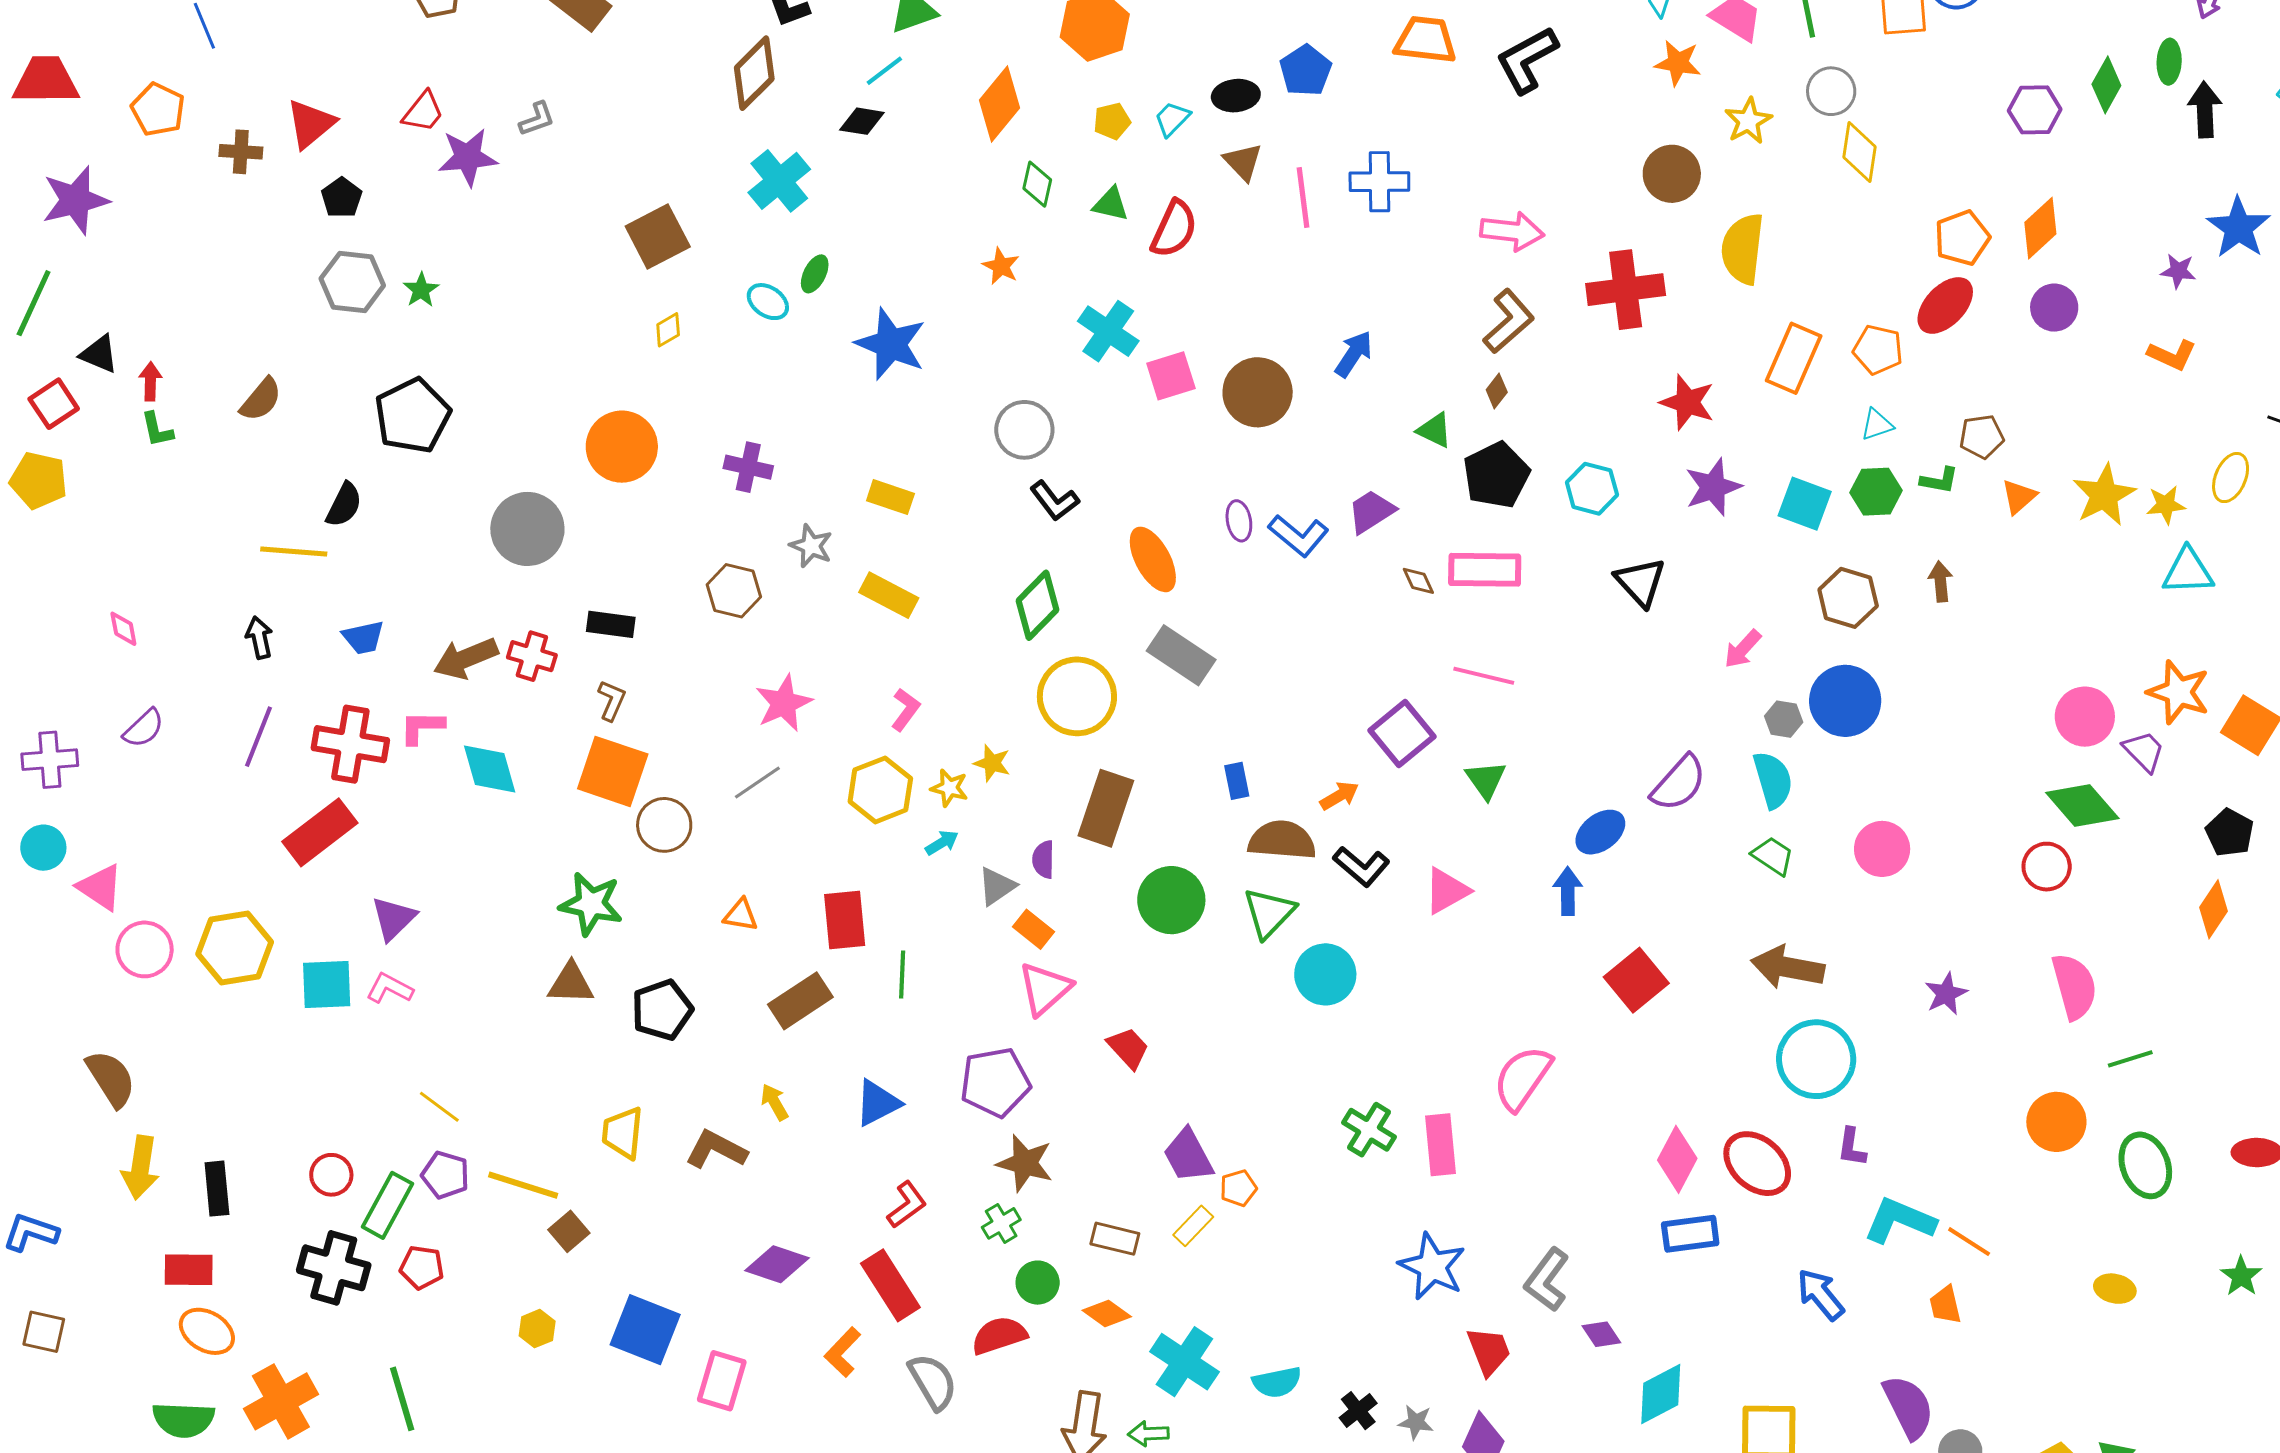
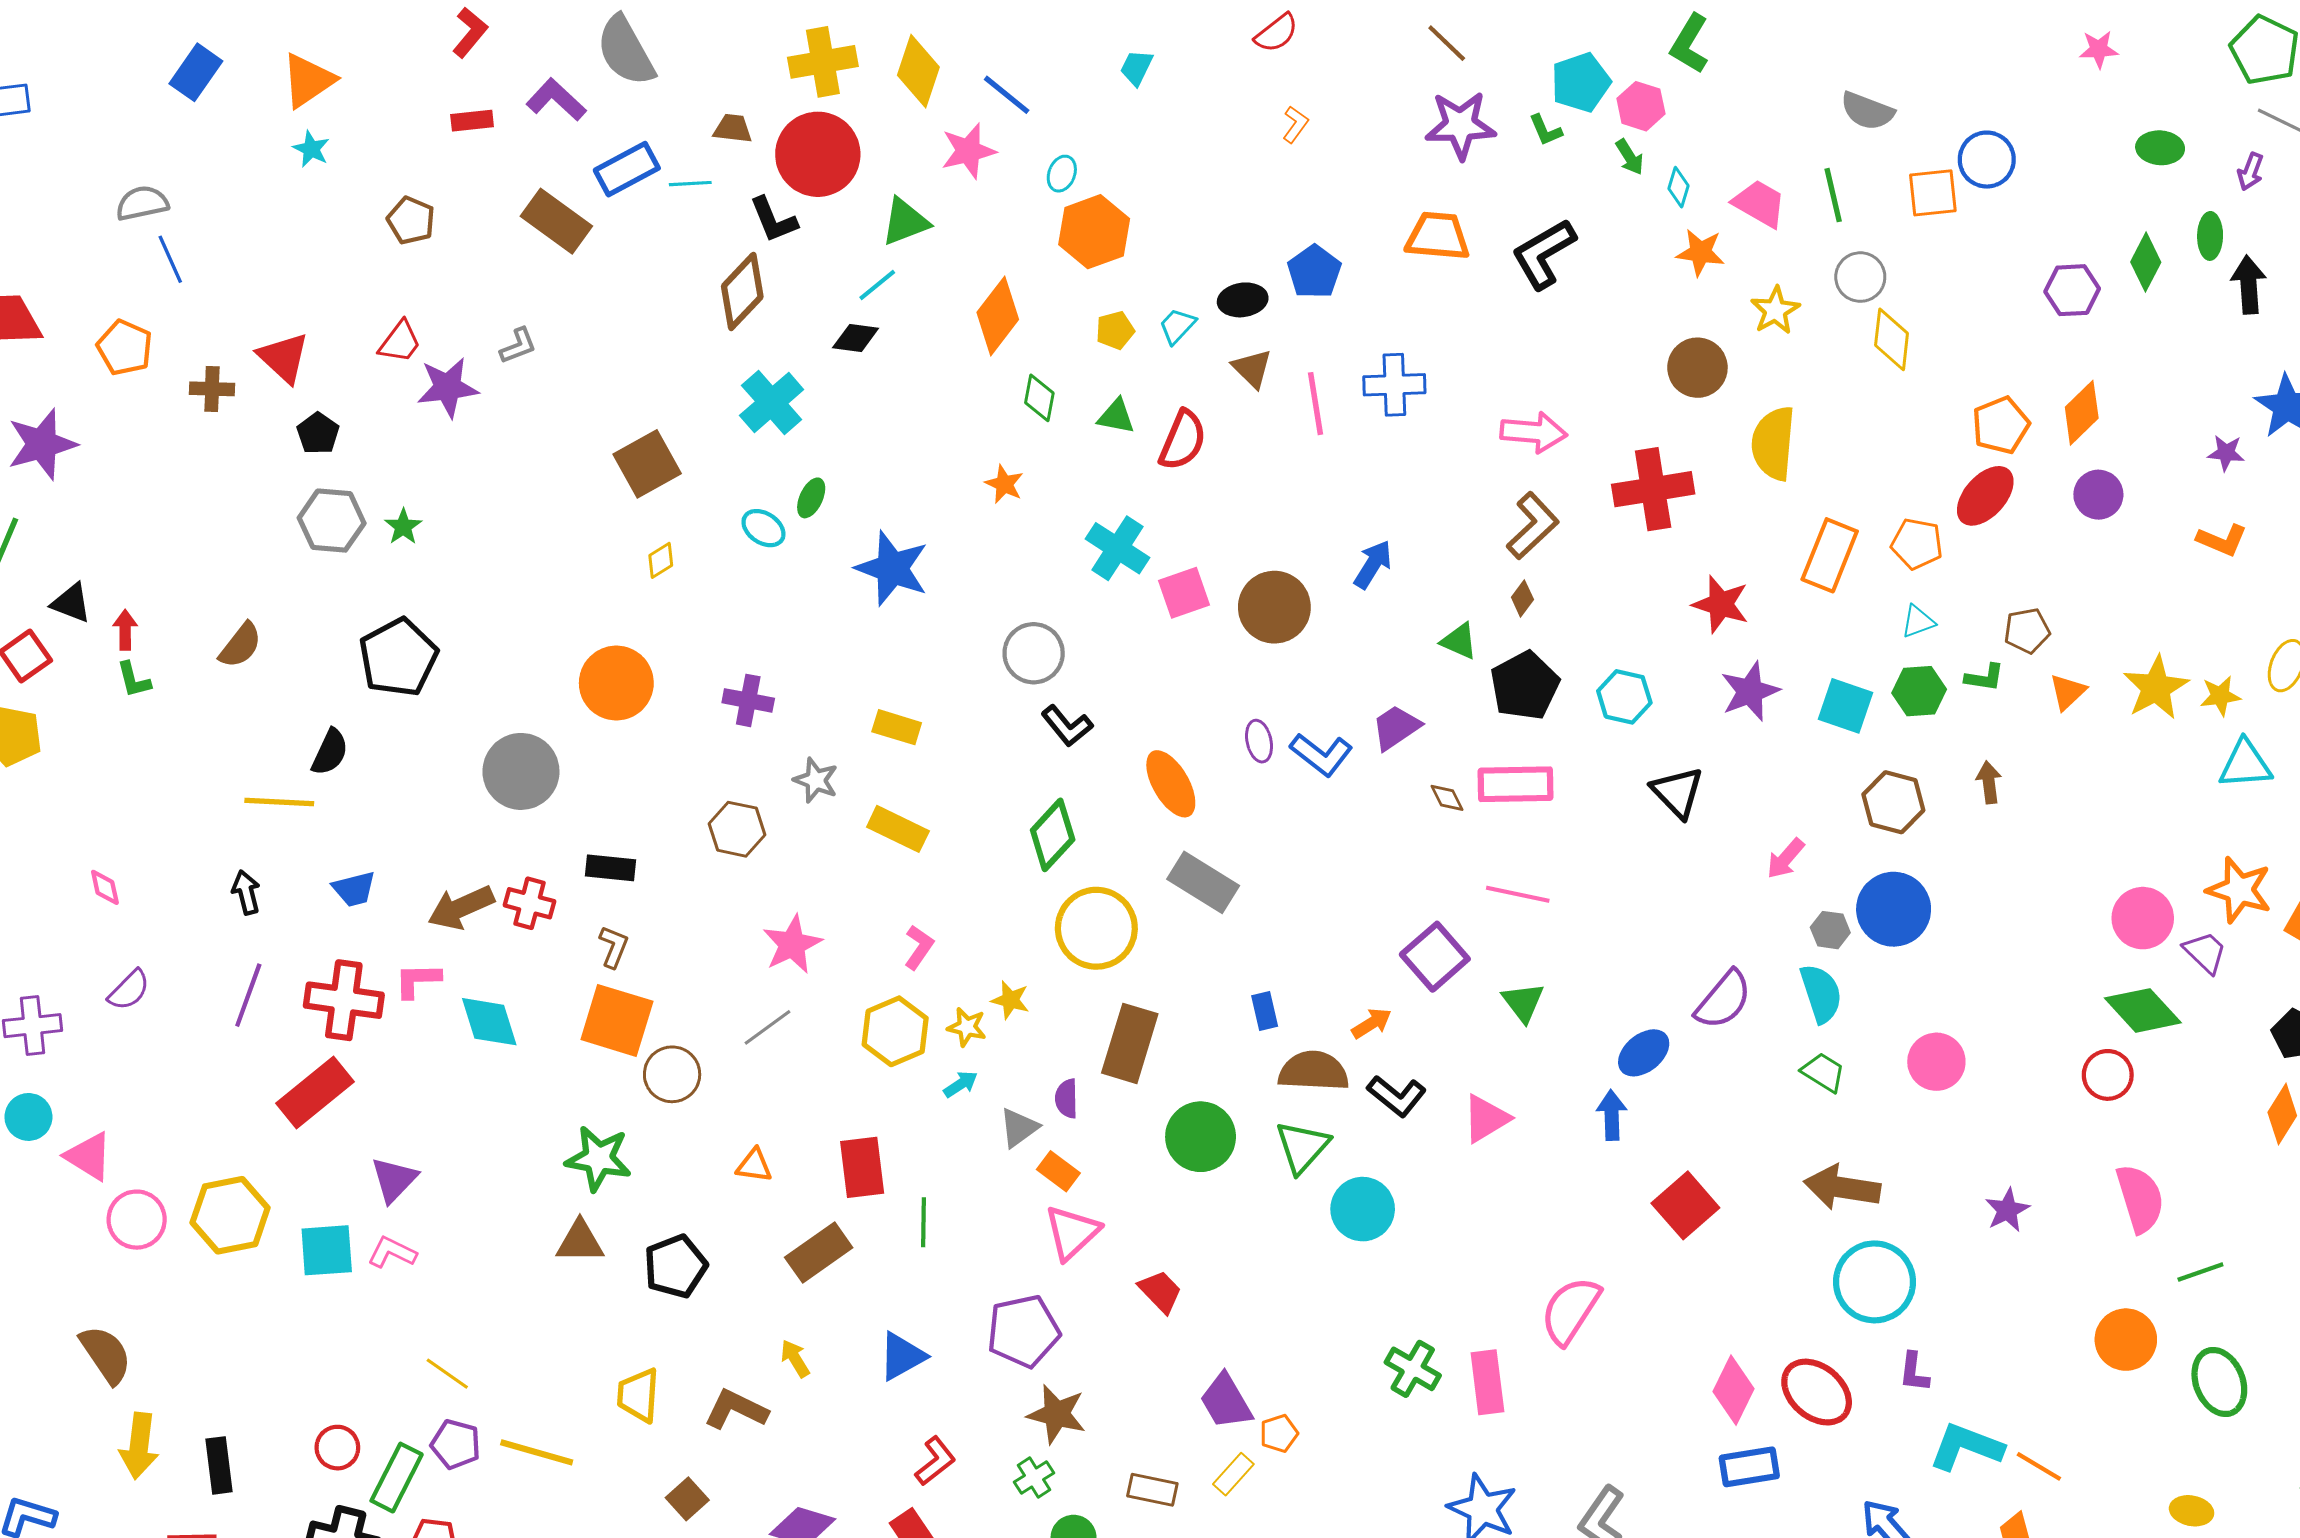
red triangle: (311, 124) -> (284, 358), turned -36
brown square: (569, 1231) -> (687, 1499), moved

